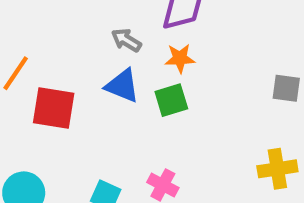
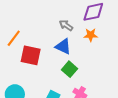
green square: (171, 100) -> (70, 69), moved, turned -35

